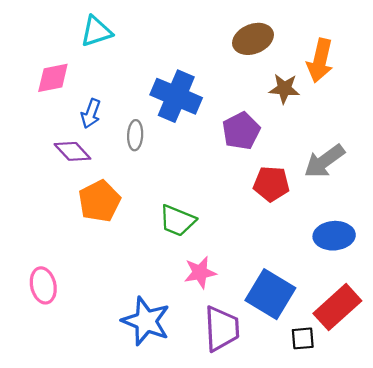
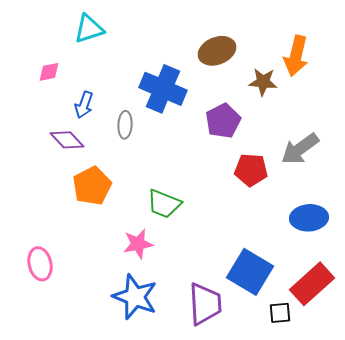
brown ellipse: (253, 39) -> (217, 51), moved
pink diamond: (53, 78) -> (49, 72), size x0.7
pink star: (200, 272) -> (138, 244), moved

